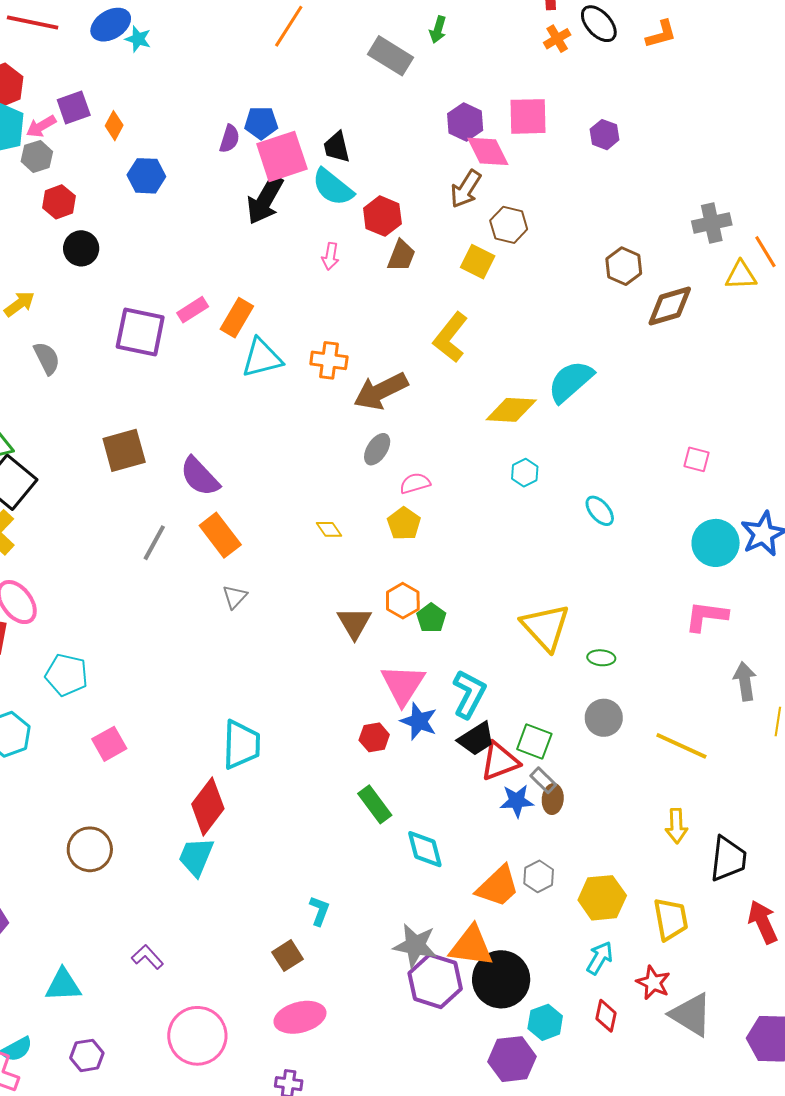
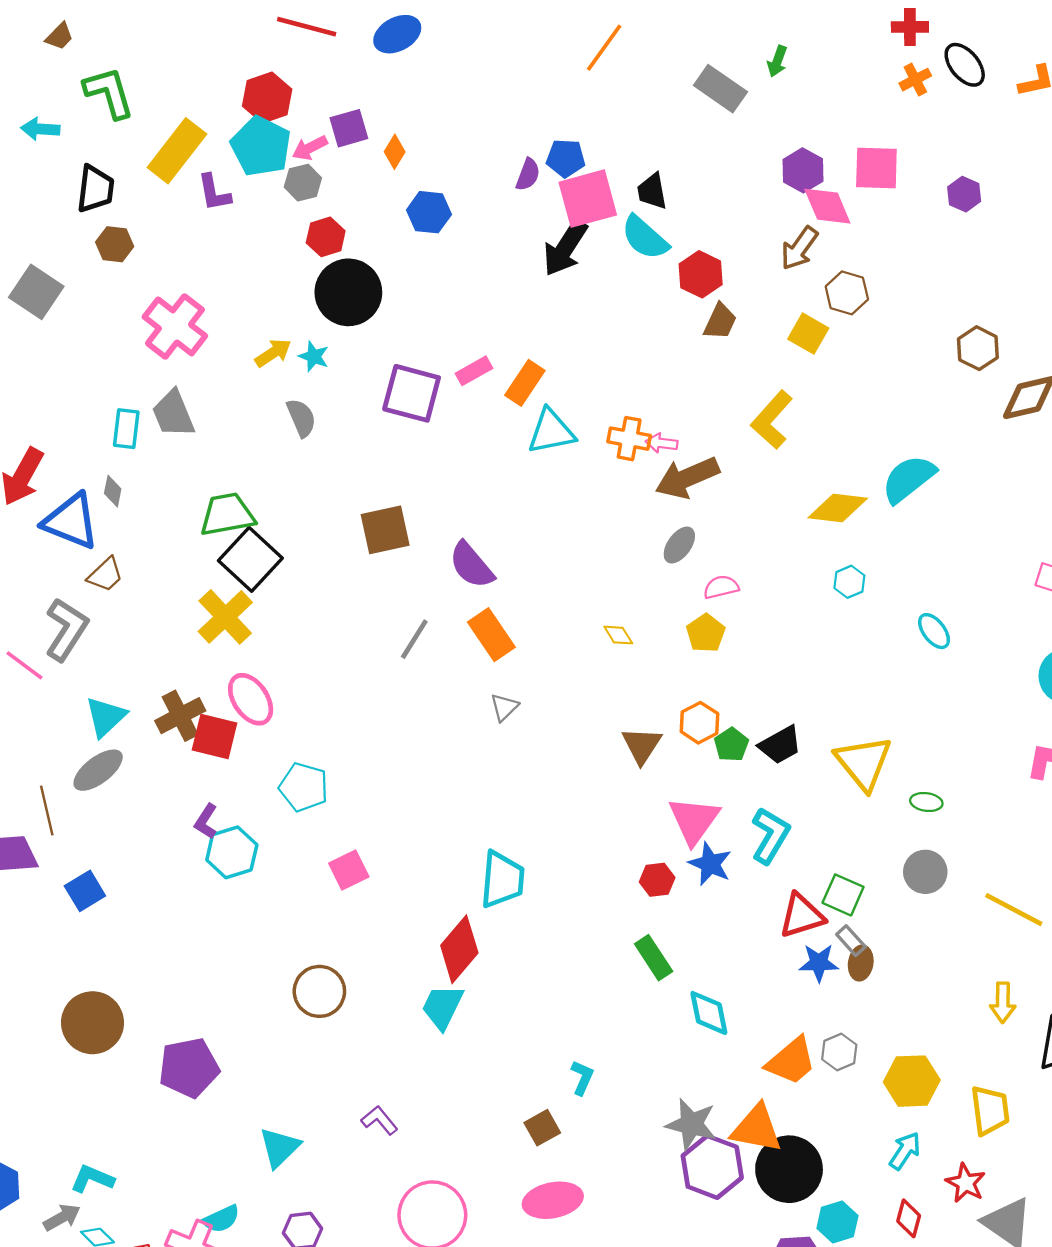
cyan star: (138, 39) -> (314, 356), moved
black circle: (81, 248) -> (348, 292), size x1.6
pink arrow: (330, 256) -> (662, 443), moved, turned 84
black trapezoid: (476, 739) -> (780, 745), moved
cyan triangle: (63, 985) -> (280, 1147), turned -45

